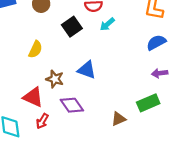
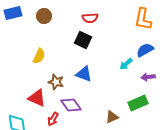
cyan arrow: (107, 24) -> (126, 64), moved
black square: (72, 27) -> (83, 40), moved, turned -30
red arrow: (42, 121) -> (53, 119), moved

